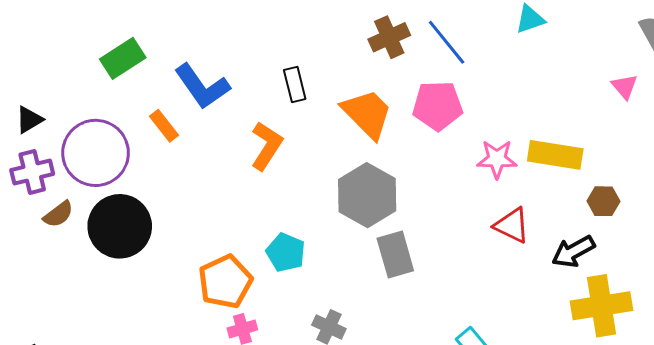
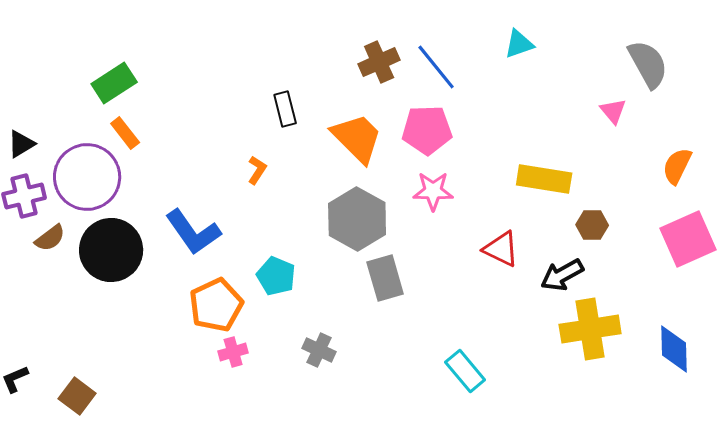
blue L-shape: (202, 87) -> (193, 232), moved
orange rectangle: (164, 126) -> (125, 133), moved
orange L-shape: (267, 146) -> (257, 170), size x0.6
pink star: (497, 159) -> (433, 191), moved

